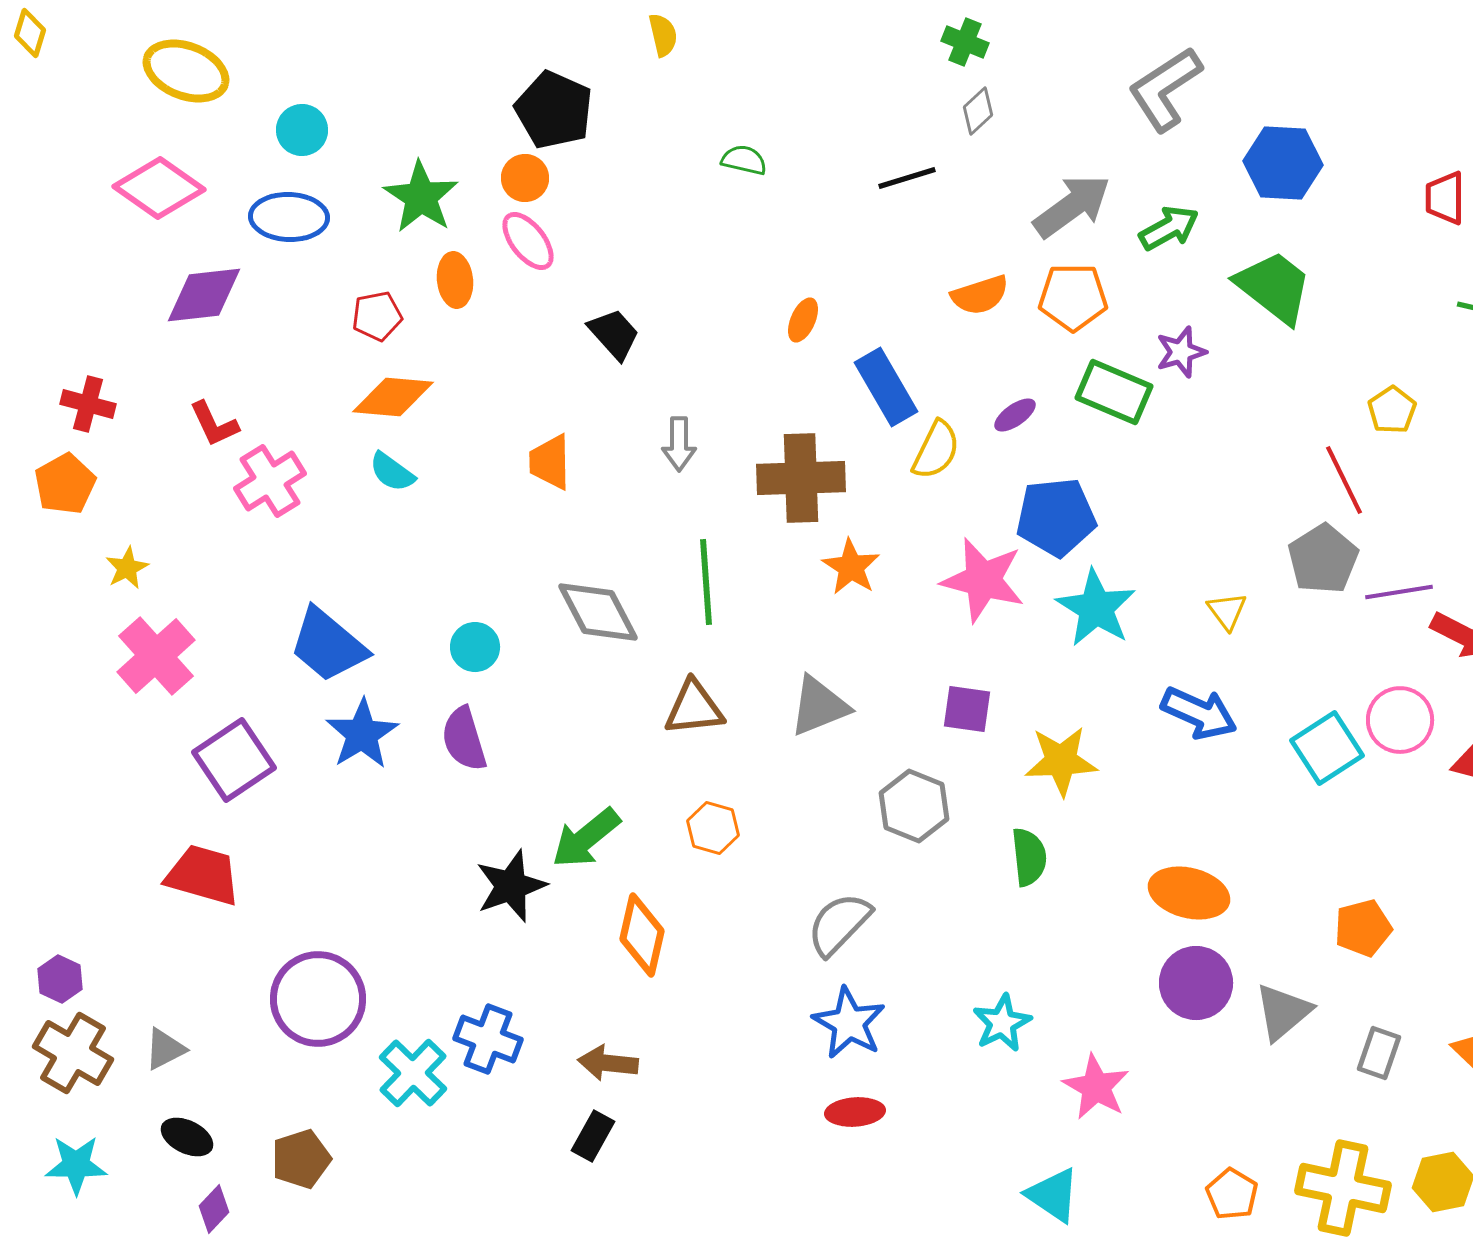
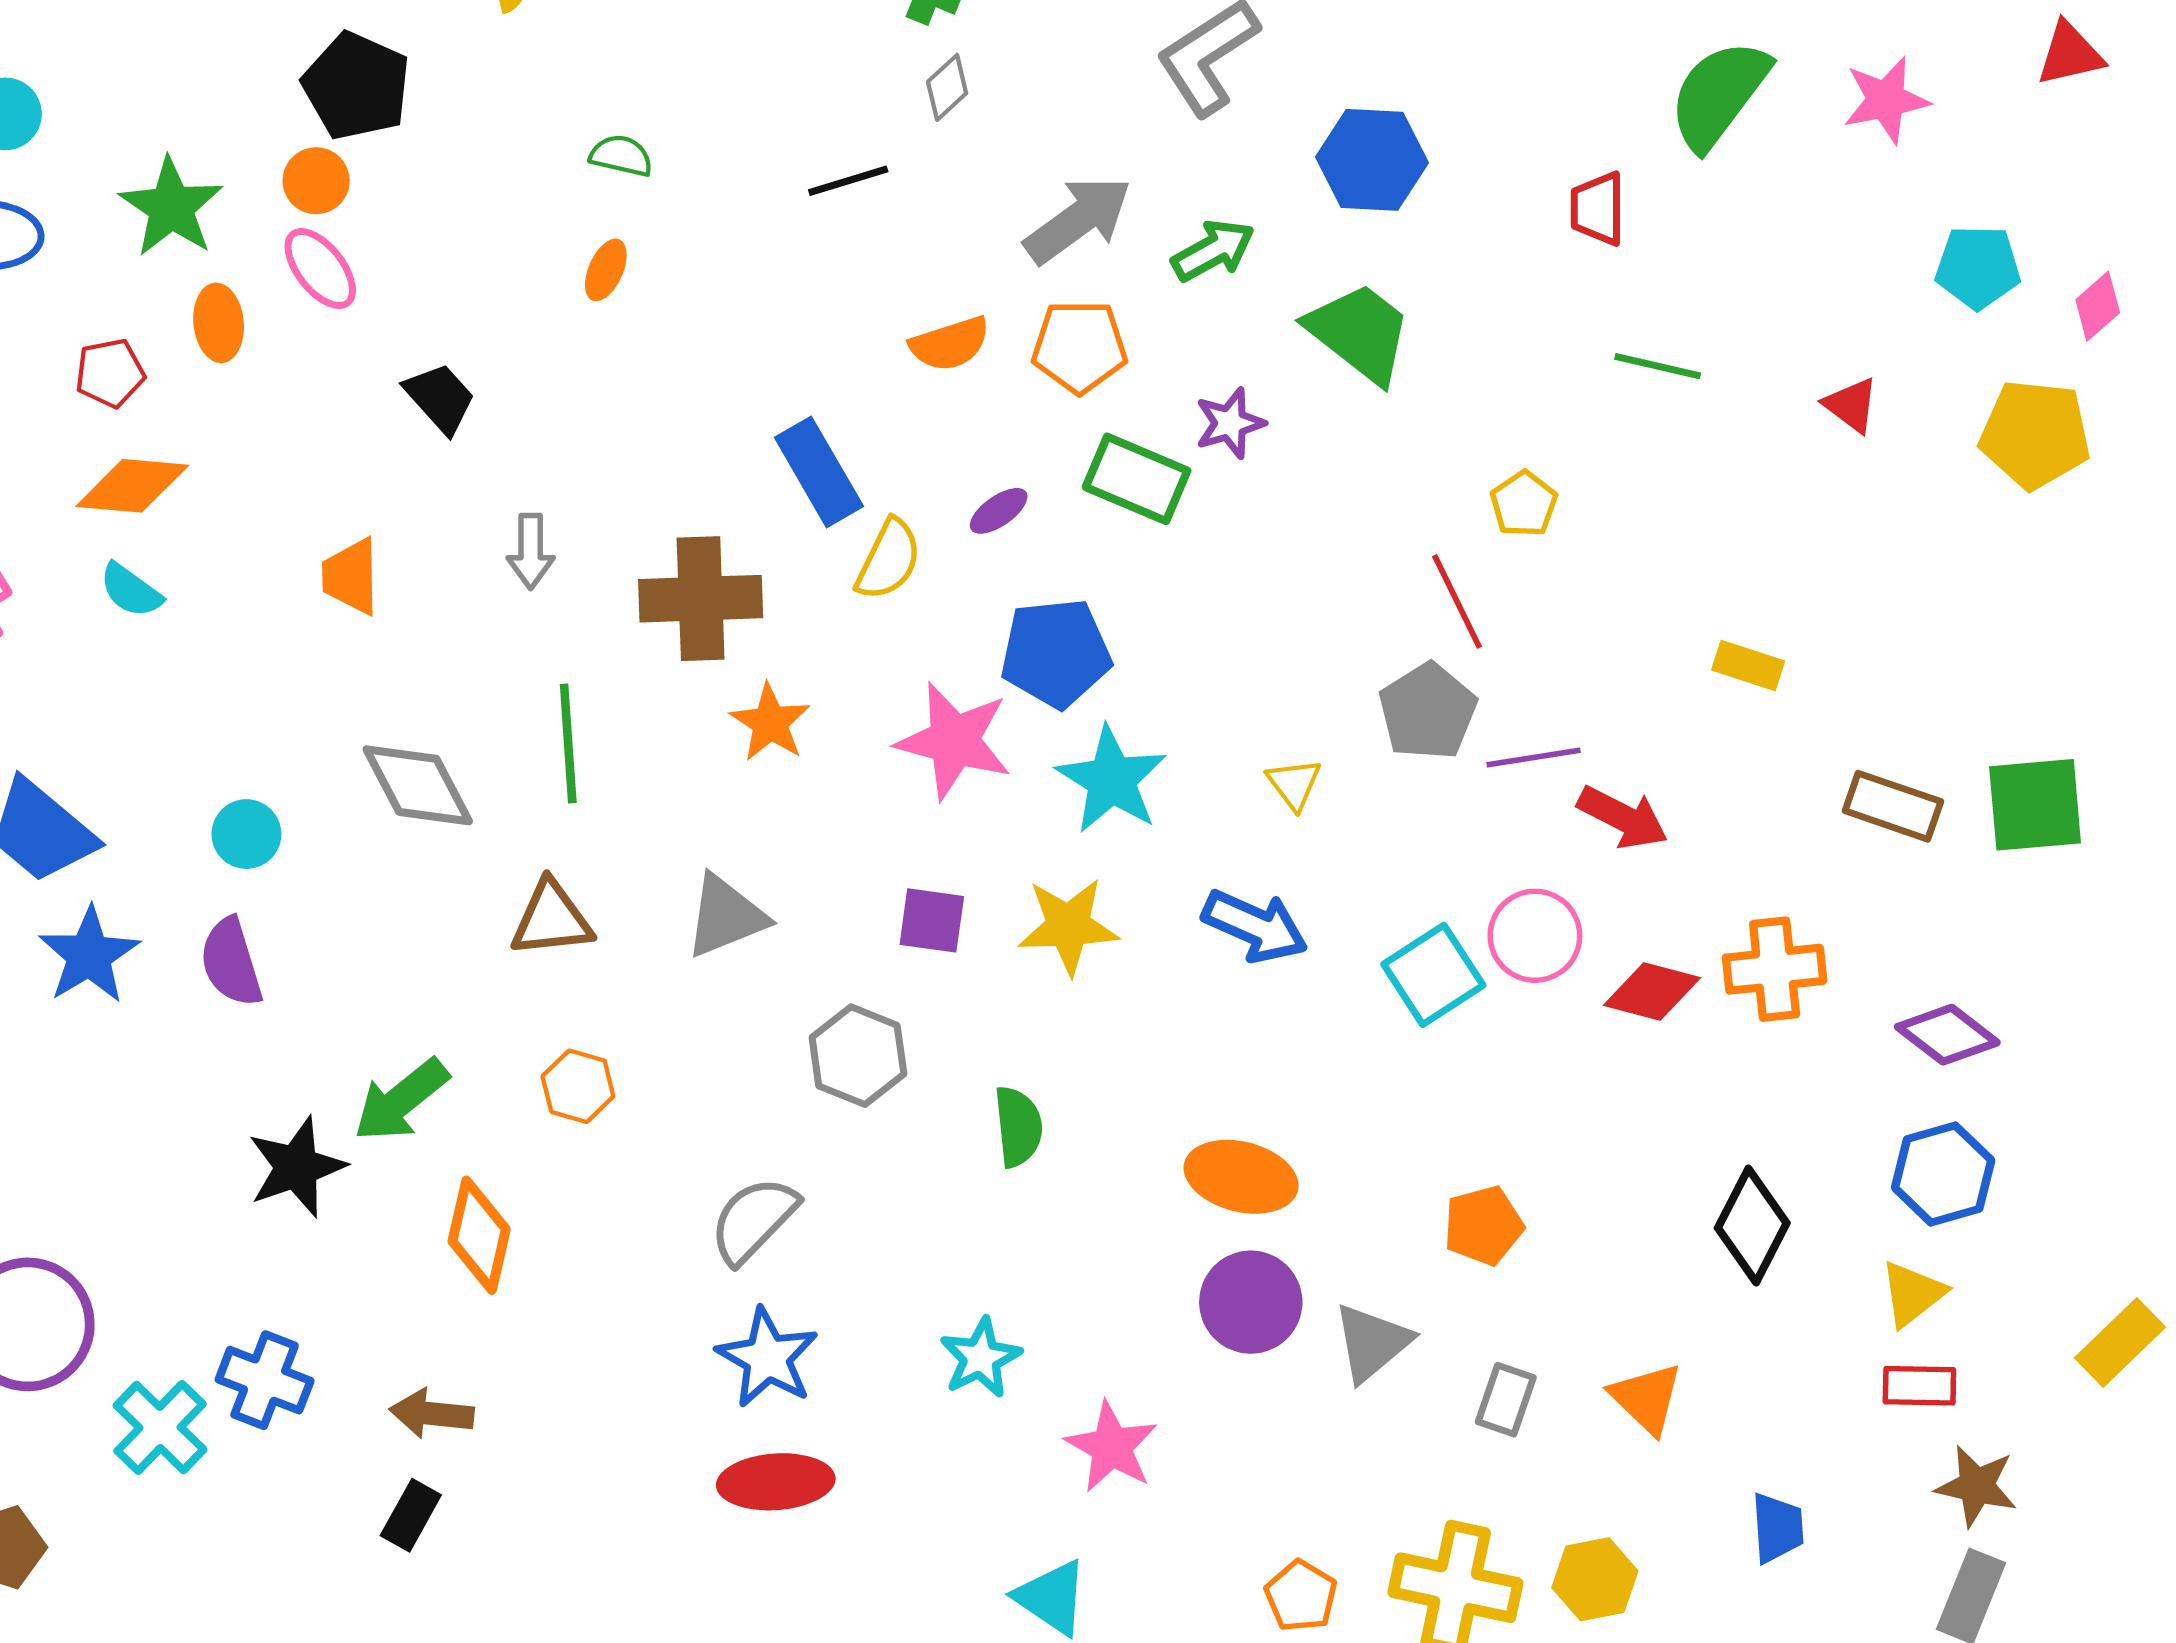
orange ellipse: (803, 320) -> (606, 270), moved
yellow star: (1061, 761) -> (1068, 926), moved
red ellipse: (855, 1112) -> (776, 1482), size x1.4

